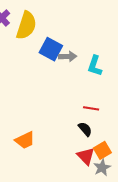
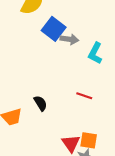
black semicircle: (85, 129) -> (41, 103), moved
orange square: (102, 150) -> (89, 140), turned 30

